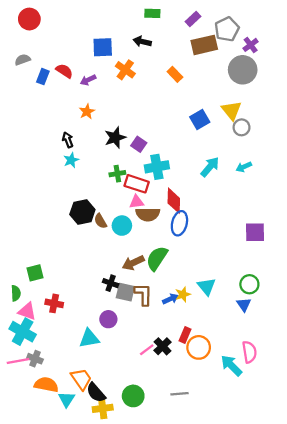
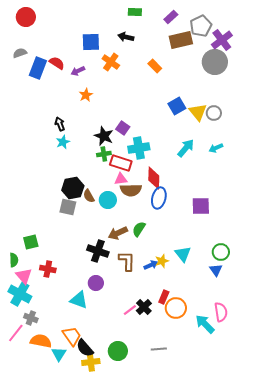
purple cross: (251, 45) -> (222, 40), size x1.5
blue rectangle: (43, 77) -> (38, 68), size x1.5
yellow triangle: (231, 110) -> (198, 112), moved
orange star: (87, 112) -> (86, 95), moved
black star: (115, 138) -> (104, 136), moved, turned -30
purple square: (255, 232) -> (201, 206), moved
green semicircle: (157, 258) -> (139, 229), size x0.7
black cross: (111, 283) -> (98, 251), size x1.5
gray square: (125, 292) -> (68, 207), moved
pink triangle: (27, 311) -> (24, 276), turned 30
cyan triangle: (89, 338) -> (79, 300), turned 30
pink line: (18, 361) -> (16, 333), moved, turned -42

